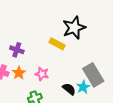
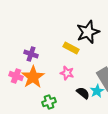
orange star: (19, 73) -> (33, 77), size x1.6
pink star: (42, 74) -> (67, 73), moved

